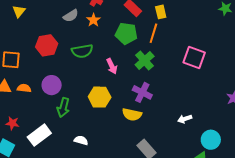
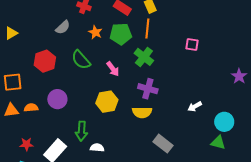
yellow triangle: (19, 11) -> (11, 33), turned 32
orange star: (93, 20) -> (95, 32), moved
green semicircle: (82, 51) -> (81, 60), turned 70
pink square: (194, 58) -> (192, 44), size x0.6
green arrow: (63, 107) -> (81, 131), moved

